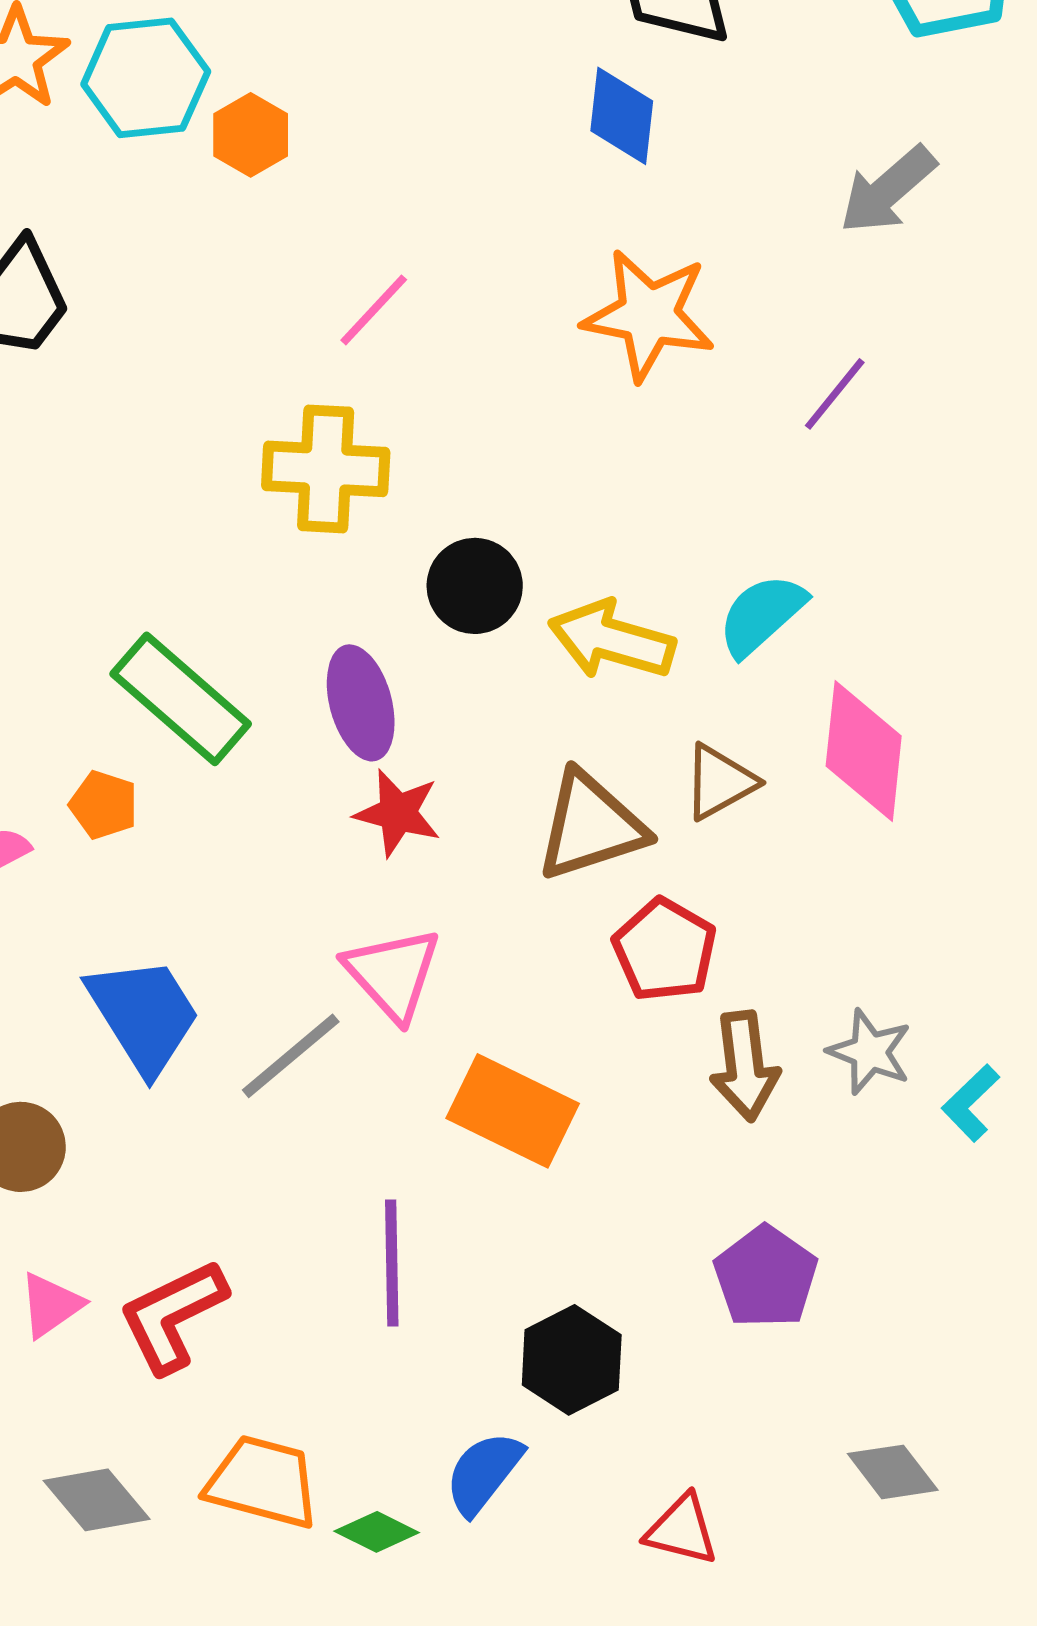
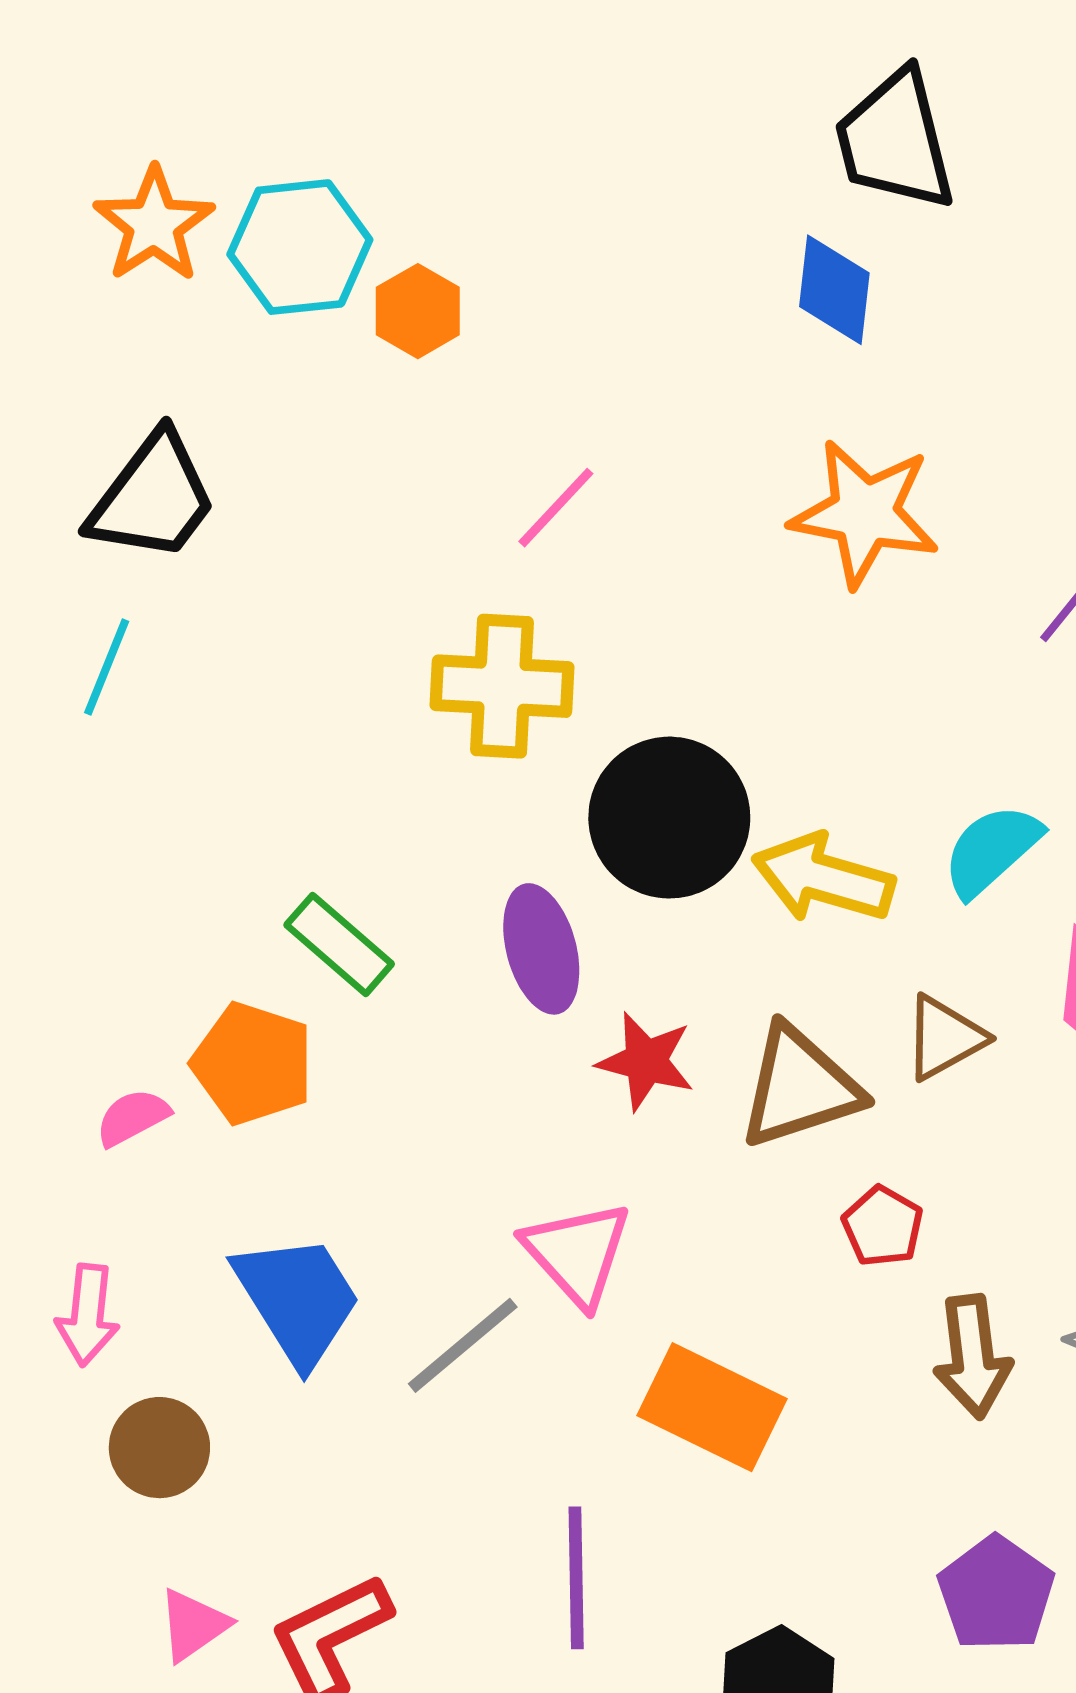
black circle: (475, 586) -> (669, 818), size x1.5
green rectangle: (181, 699) -> (339, 944), size x0.7
orange pentagon: (104, 805) -> (253, 1063), size x1.6
red star: (398, 813) -> (646, 1061), moved
red pentagon: (665, 950) -> (883, 1226), size x0.7

